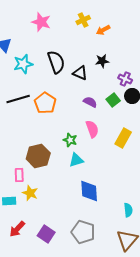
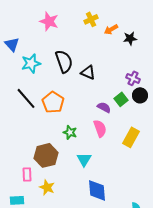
black star: (102, 61) -> (130, 38), moved
black line: (18, 99) -> (26, 98), turned 65
purple semicircle: (90, 102) -> (104, 107), moved
green star: (70, 140) -> (70, 132), moved
cyan triangle: (76, 160) -> (84, 159), turned -42
yellow star: (30, 193) -> (47, 187), moved

